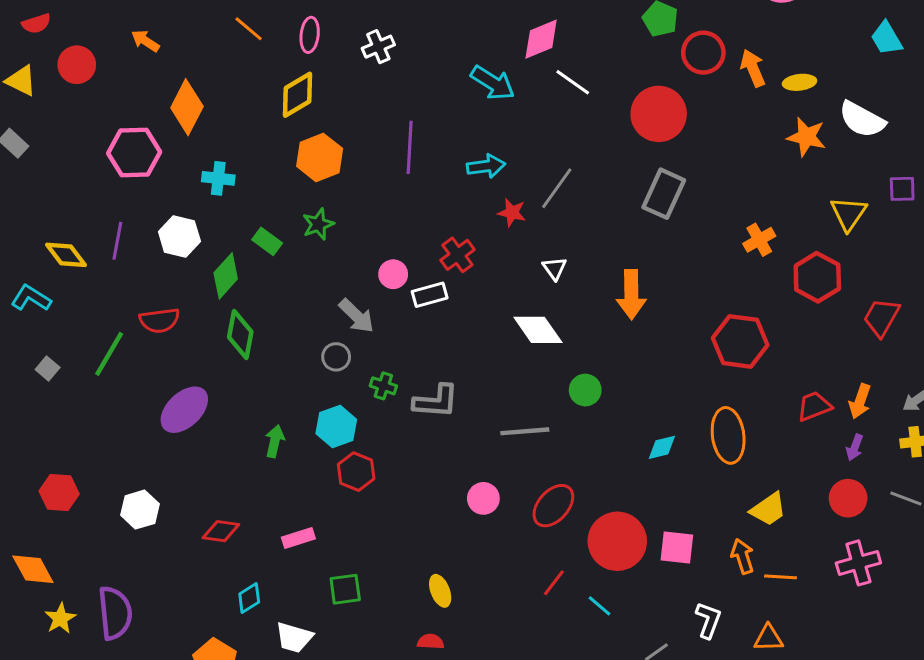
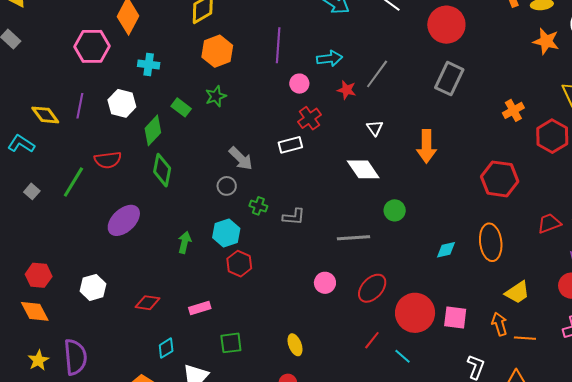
pink circle: (393, 274) -> (299, 84), moved
gray L-shape: (436, 401) -> (294, 217), size x0.7
orange diamond: (33, 569) -> (35, 311), moved

